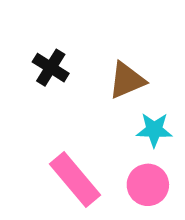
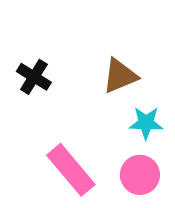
black cross: (51, 68) -> (34, 77), moved

